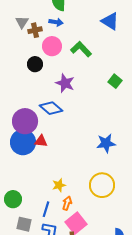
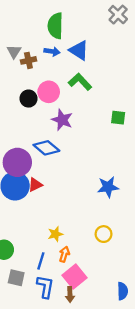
blue triangle: (110, 21) -> (79, 50), moved
pink circle: (52, 46) -> (49, 92), moved
green square: (115, 81) -> (118, 118), turned -32
red triangle: (41, 141) -> (35, 185), turned -32
yellow circle: (102, 185) -> (104, 234), size x0.6

